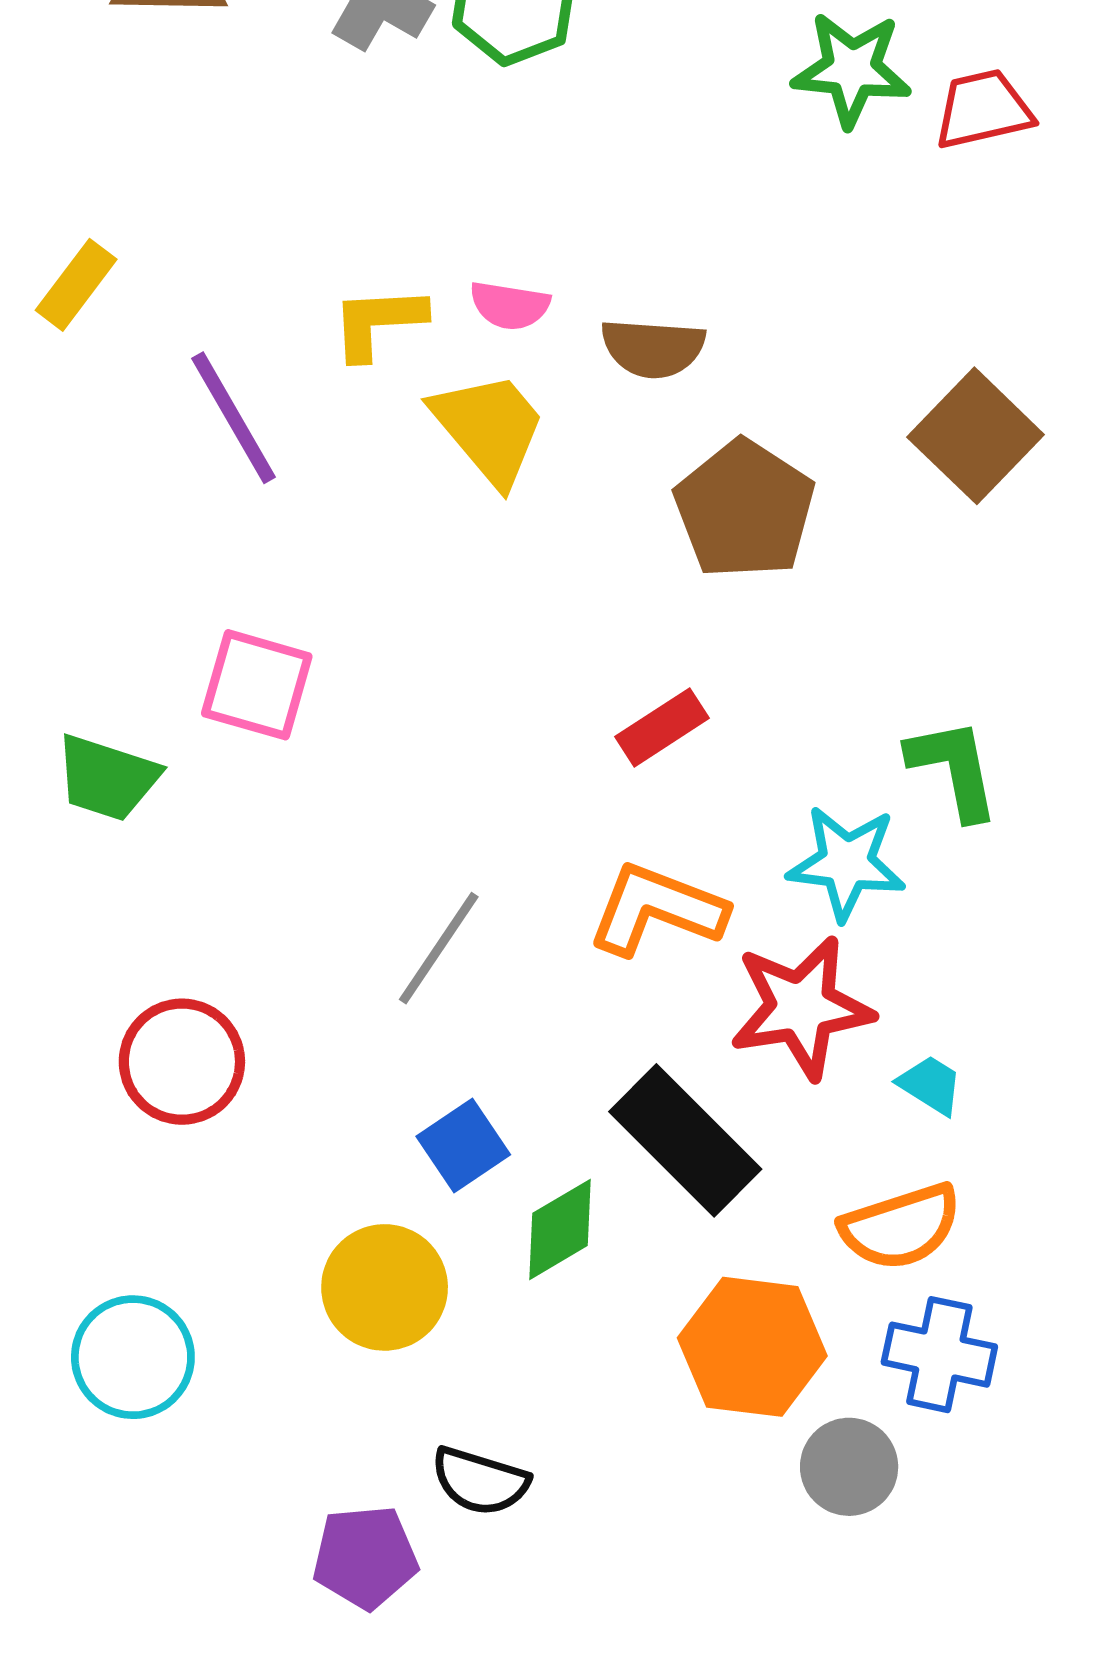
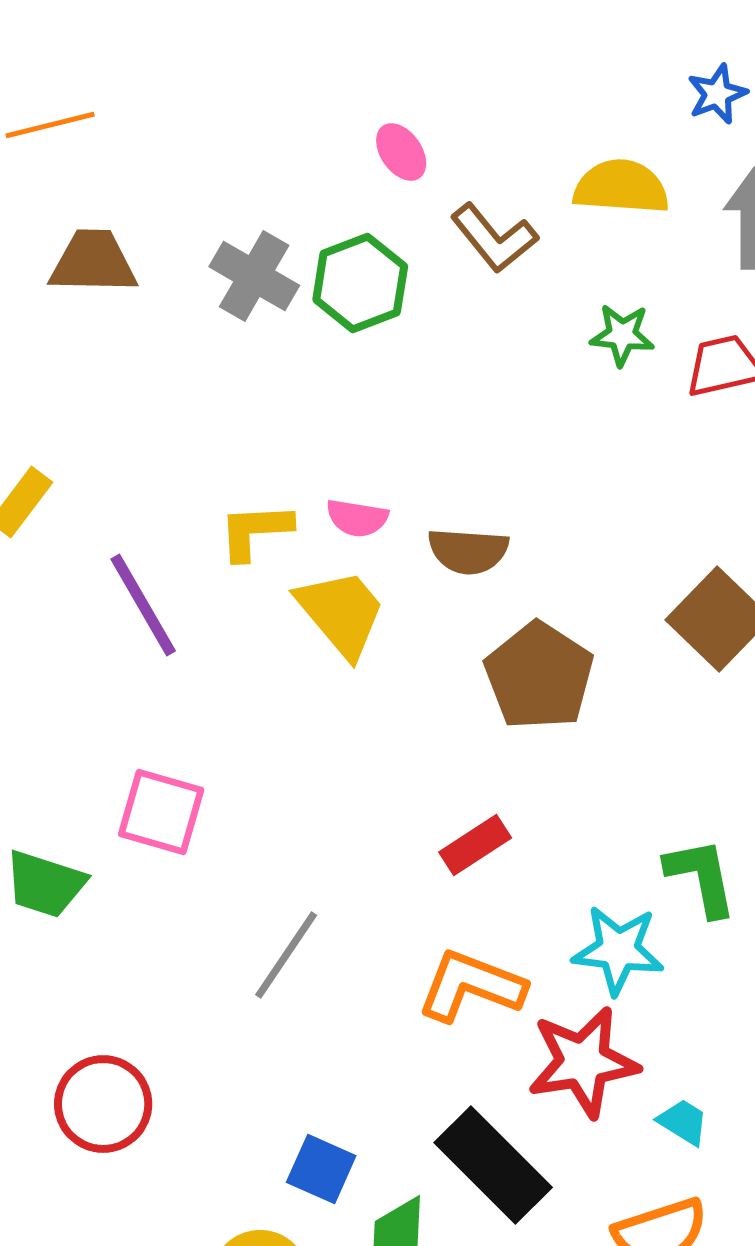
green star: (852, 69) -> (622, 335), size x0.7
gray line: (439, 948) -> (286, 955), moved
blue square: (463, 1146) -> (321, 1169), turned -32

